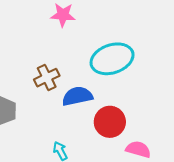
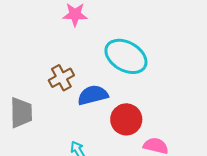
cyan ellipse: (112, 59) -> (126, 56), turned 51

